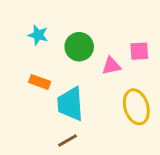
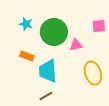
green circle: (79, 47) -> (54, 32), size x1.4
pink square: (139, 51) -> (99, 26), moved

